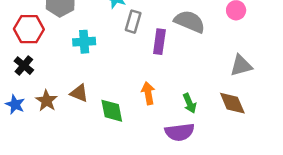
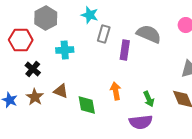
black cross: (24, 66) -> (33, 69), moved

